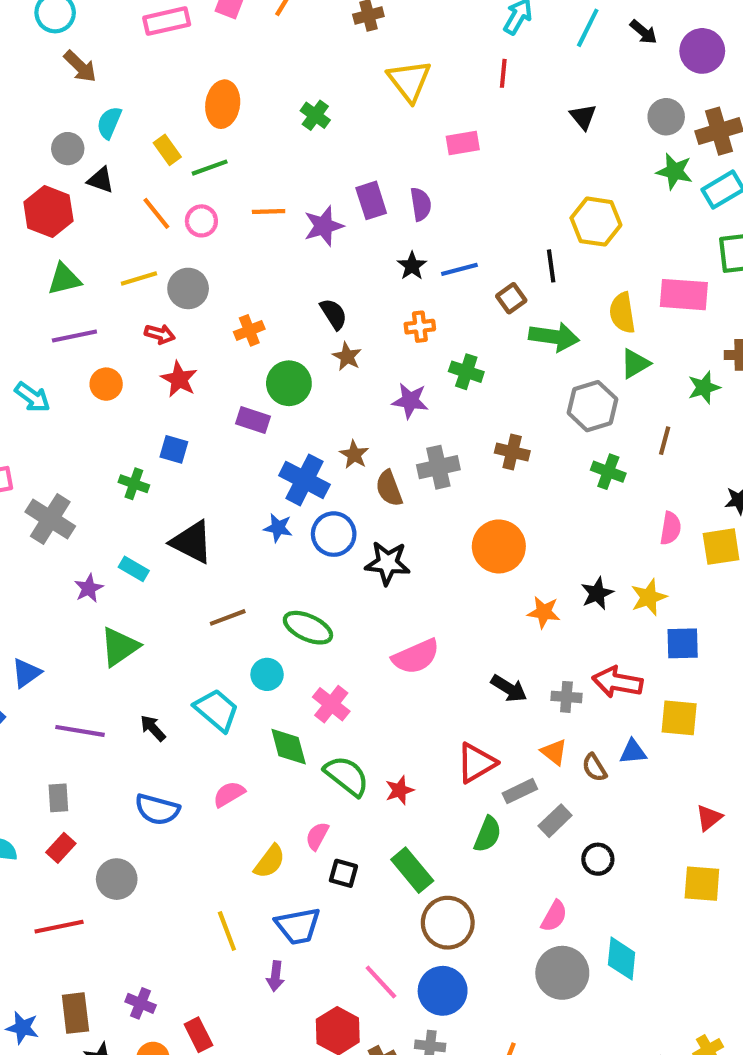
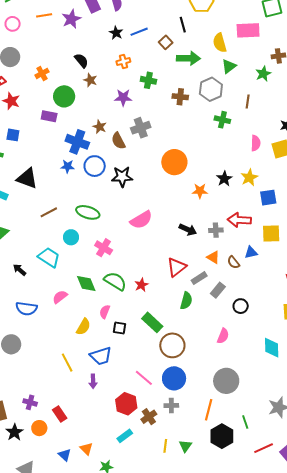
brown cross: (512, 452) -> (180, 97), moved
green diamond: (289, 747) -> (86, 284), moved
cyan diamond: (622, 959) -> (272, 348), moved
gray circle: (562, 973) -> (226, 381), moved

